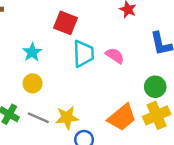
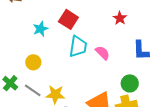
cyan star: (32, 52) -> (40, 29), moved

